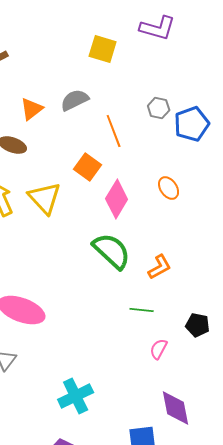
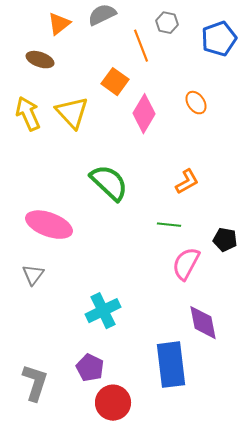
gray hexagon: (159, 108) -> (167, 23), moved
green semicircle: (112, 251) -> (109, 183), moved
pink semicircle: (159, 349) -> (186, 264), size x1.6

